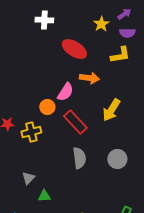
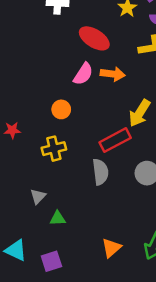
pink semicircle: (65, 92) -> (83, 74), moved
red rectangle: (75, 122) -> (115, 140), moved, turned -75
yellow cross: (31, 132) -> (54, 149), moved

